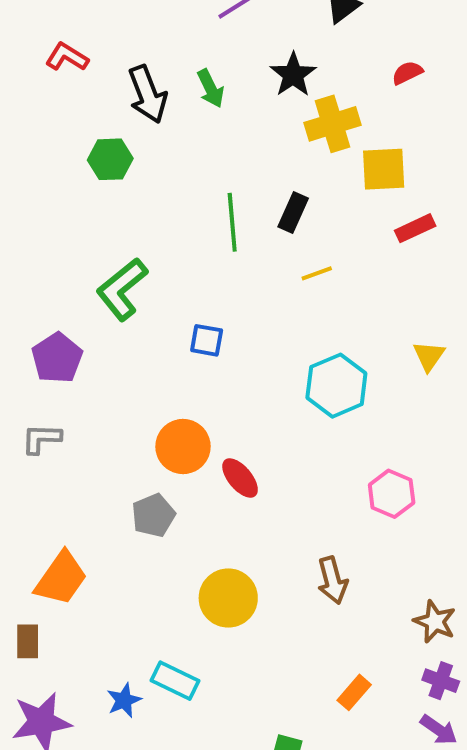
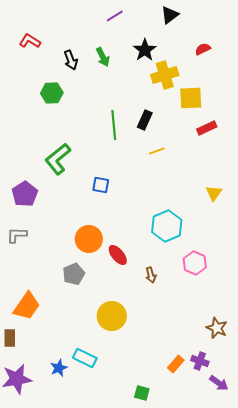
black arrow: (148, 94) -> (71, 60), size x0.7
cyan hexagon: (336, 386) -> (167, 226), moved
brown arrow: (332, 580) -> (151, 275), moved, size x0.7
purple cross: (441, 681) -> (200, 361), moved

